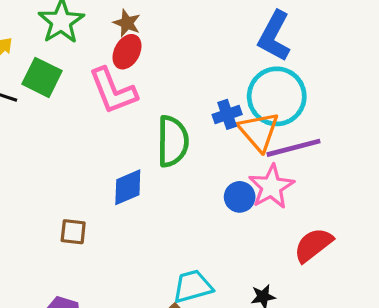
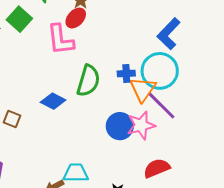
purple line: (293, 148) -> (161, 105), turned 44
blue diamond: (128, 187) -> (53, 101), turned 35
blue circle: (240, 197) -> (120, 126), size x1.4

